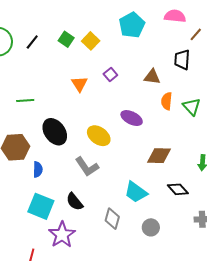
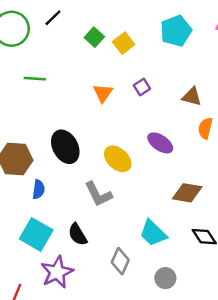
black line: (32, 42) -> (53, 18), moved
green line: (25, 100) -> (35, 79), moved

